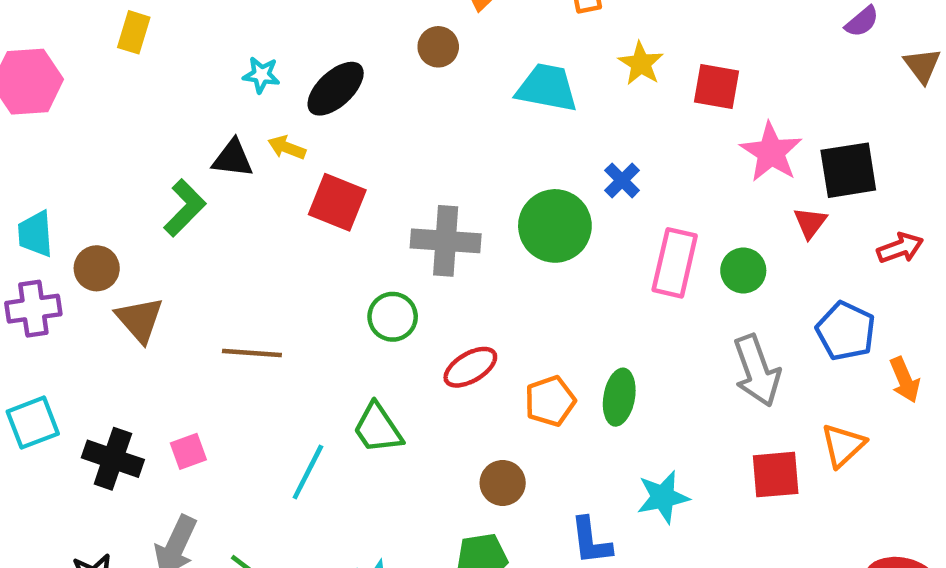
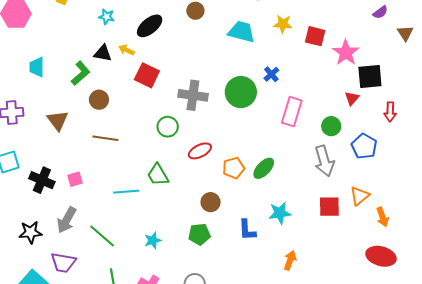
yellow star: (641, 64) -> (283, 24), turned -30
cyan star: (261, 75) -> (107, 17), moved
pink star: (771, 152) -> (346, 53), moved
cyan trapezoid: (35, 234) -> (37, 67), moved
red arrow: (900, 248) -> (390, 112), turned 108
brown circle: (97, 268) -> (99, 100), moved
green circle: (743, 271) -> (331, 126), moved
orange arrow: (905, 380) -> (383, 217), moved
green ellipse: (619, 397) -> (264, 168), turned 30
cyan line: (308, 472) -> (126, 192), turned 55

